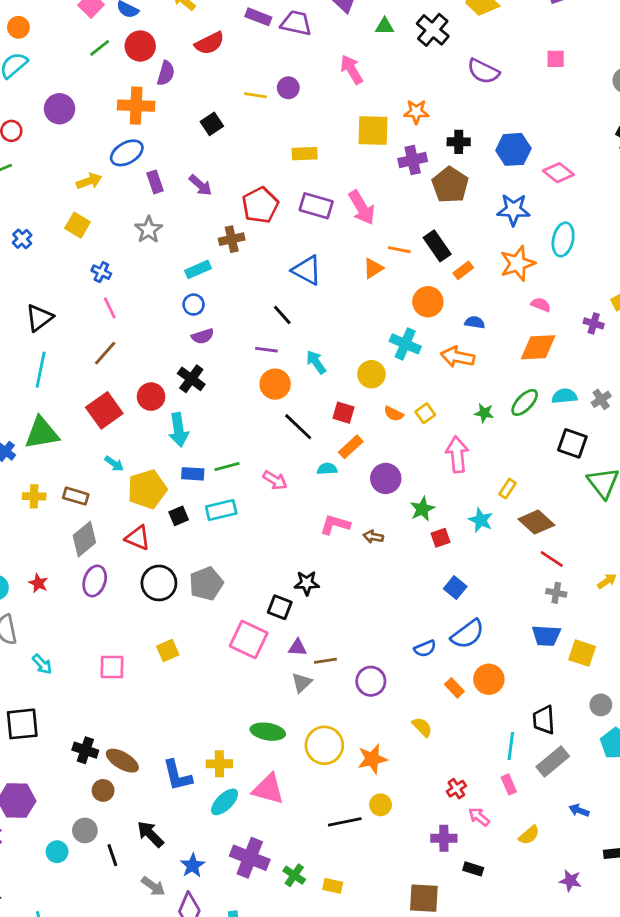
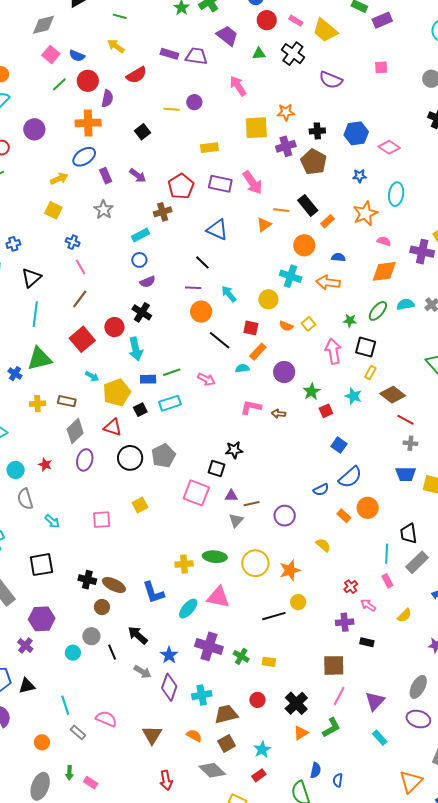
blue star: (513, 210) -> (360, 176), size x0.6
blue cross: (22, 239) -> (13, 244), moved, turned 32
purple cross: (594, 323) -> (422, 252), size x1.6
black square: (572, 443) -> (366, 347), moved
yellow cross: (219, 764) -> (184, 564), moved

